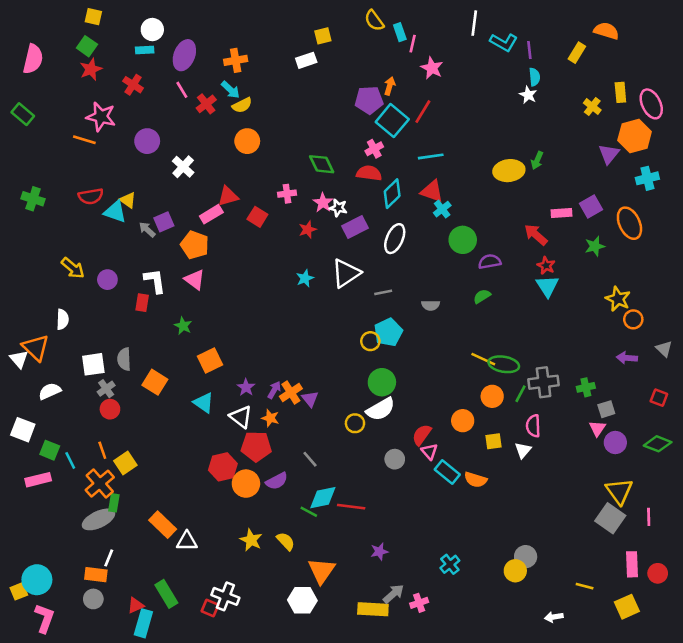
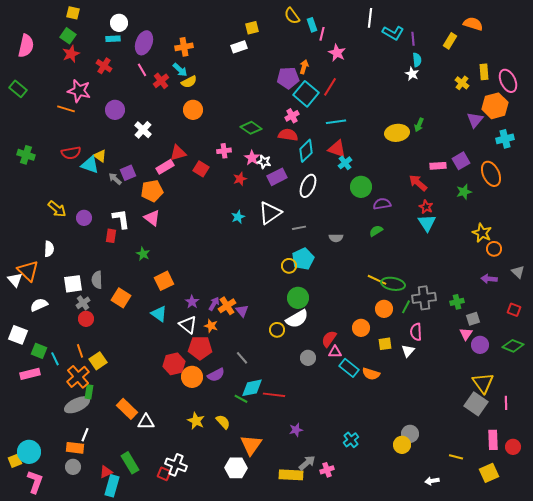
green diamond: (322, 164) -> (251, 128), turned -30
orange pentagon: (195, 245) -> (152, 191), turned -30
pink triangle: (429, 451) -> (335, 352), turned -48

